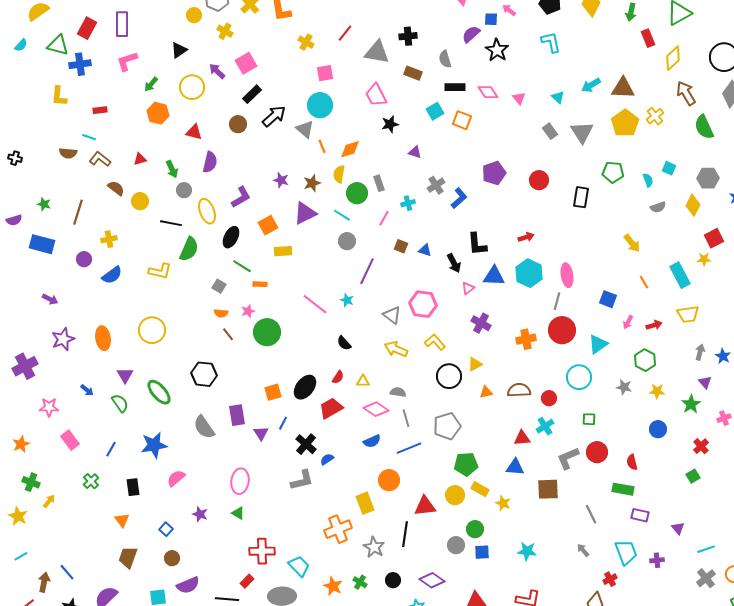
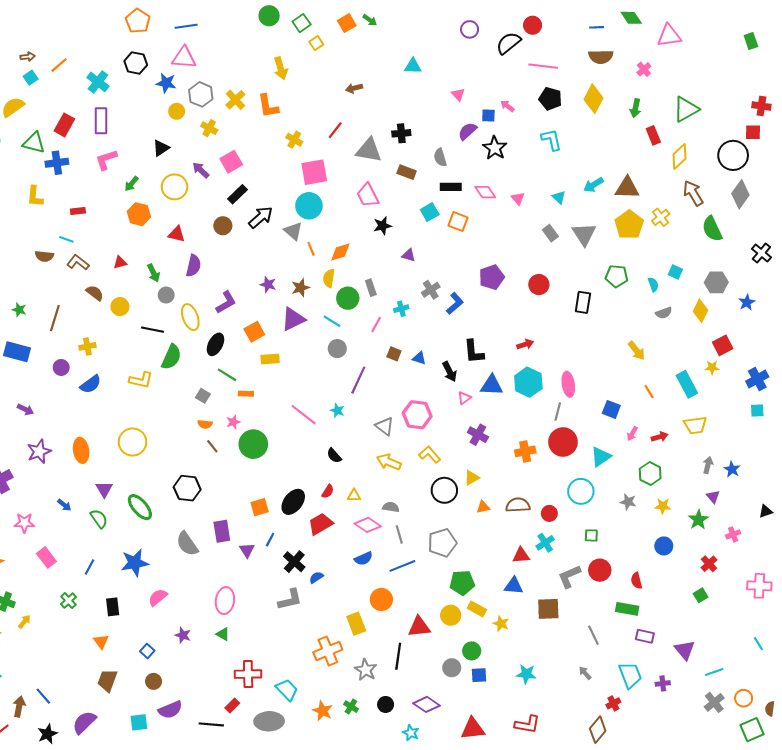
pink square: (325, 73) -> (314, 172), size x1.5
purple triangle: (678, 528) -> (685, 650), size x1.5

